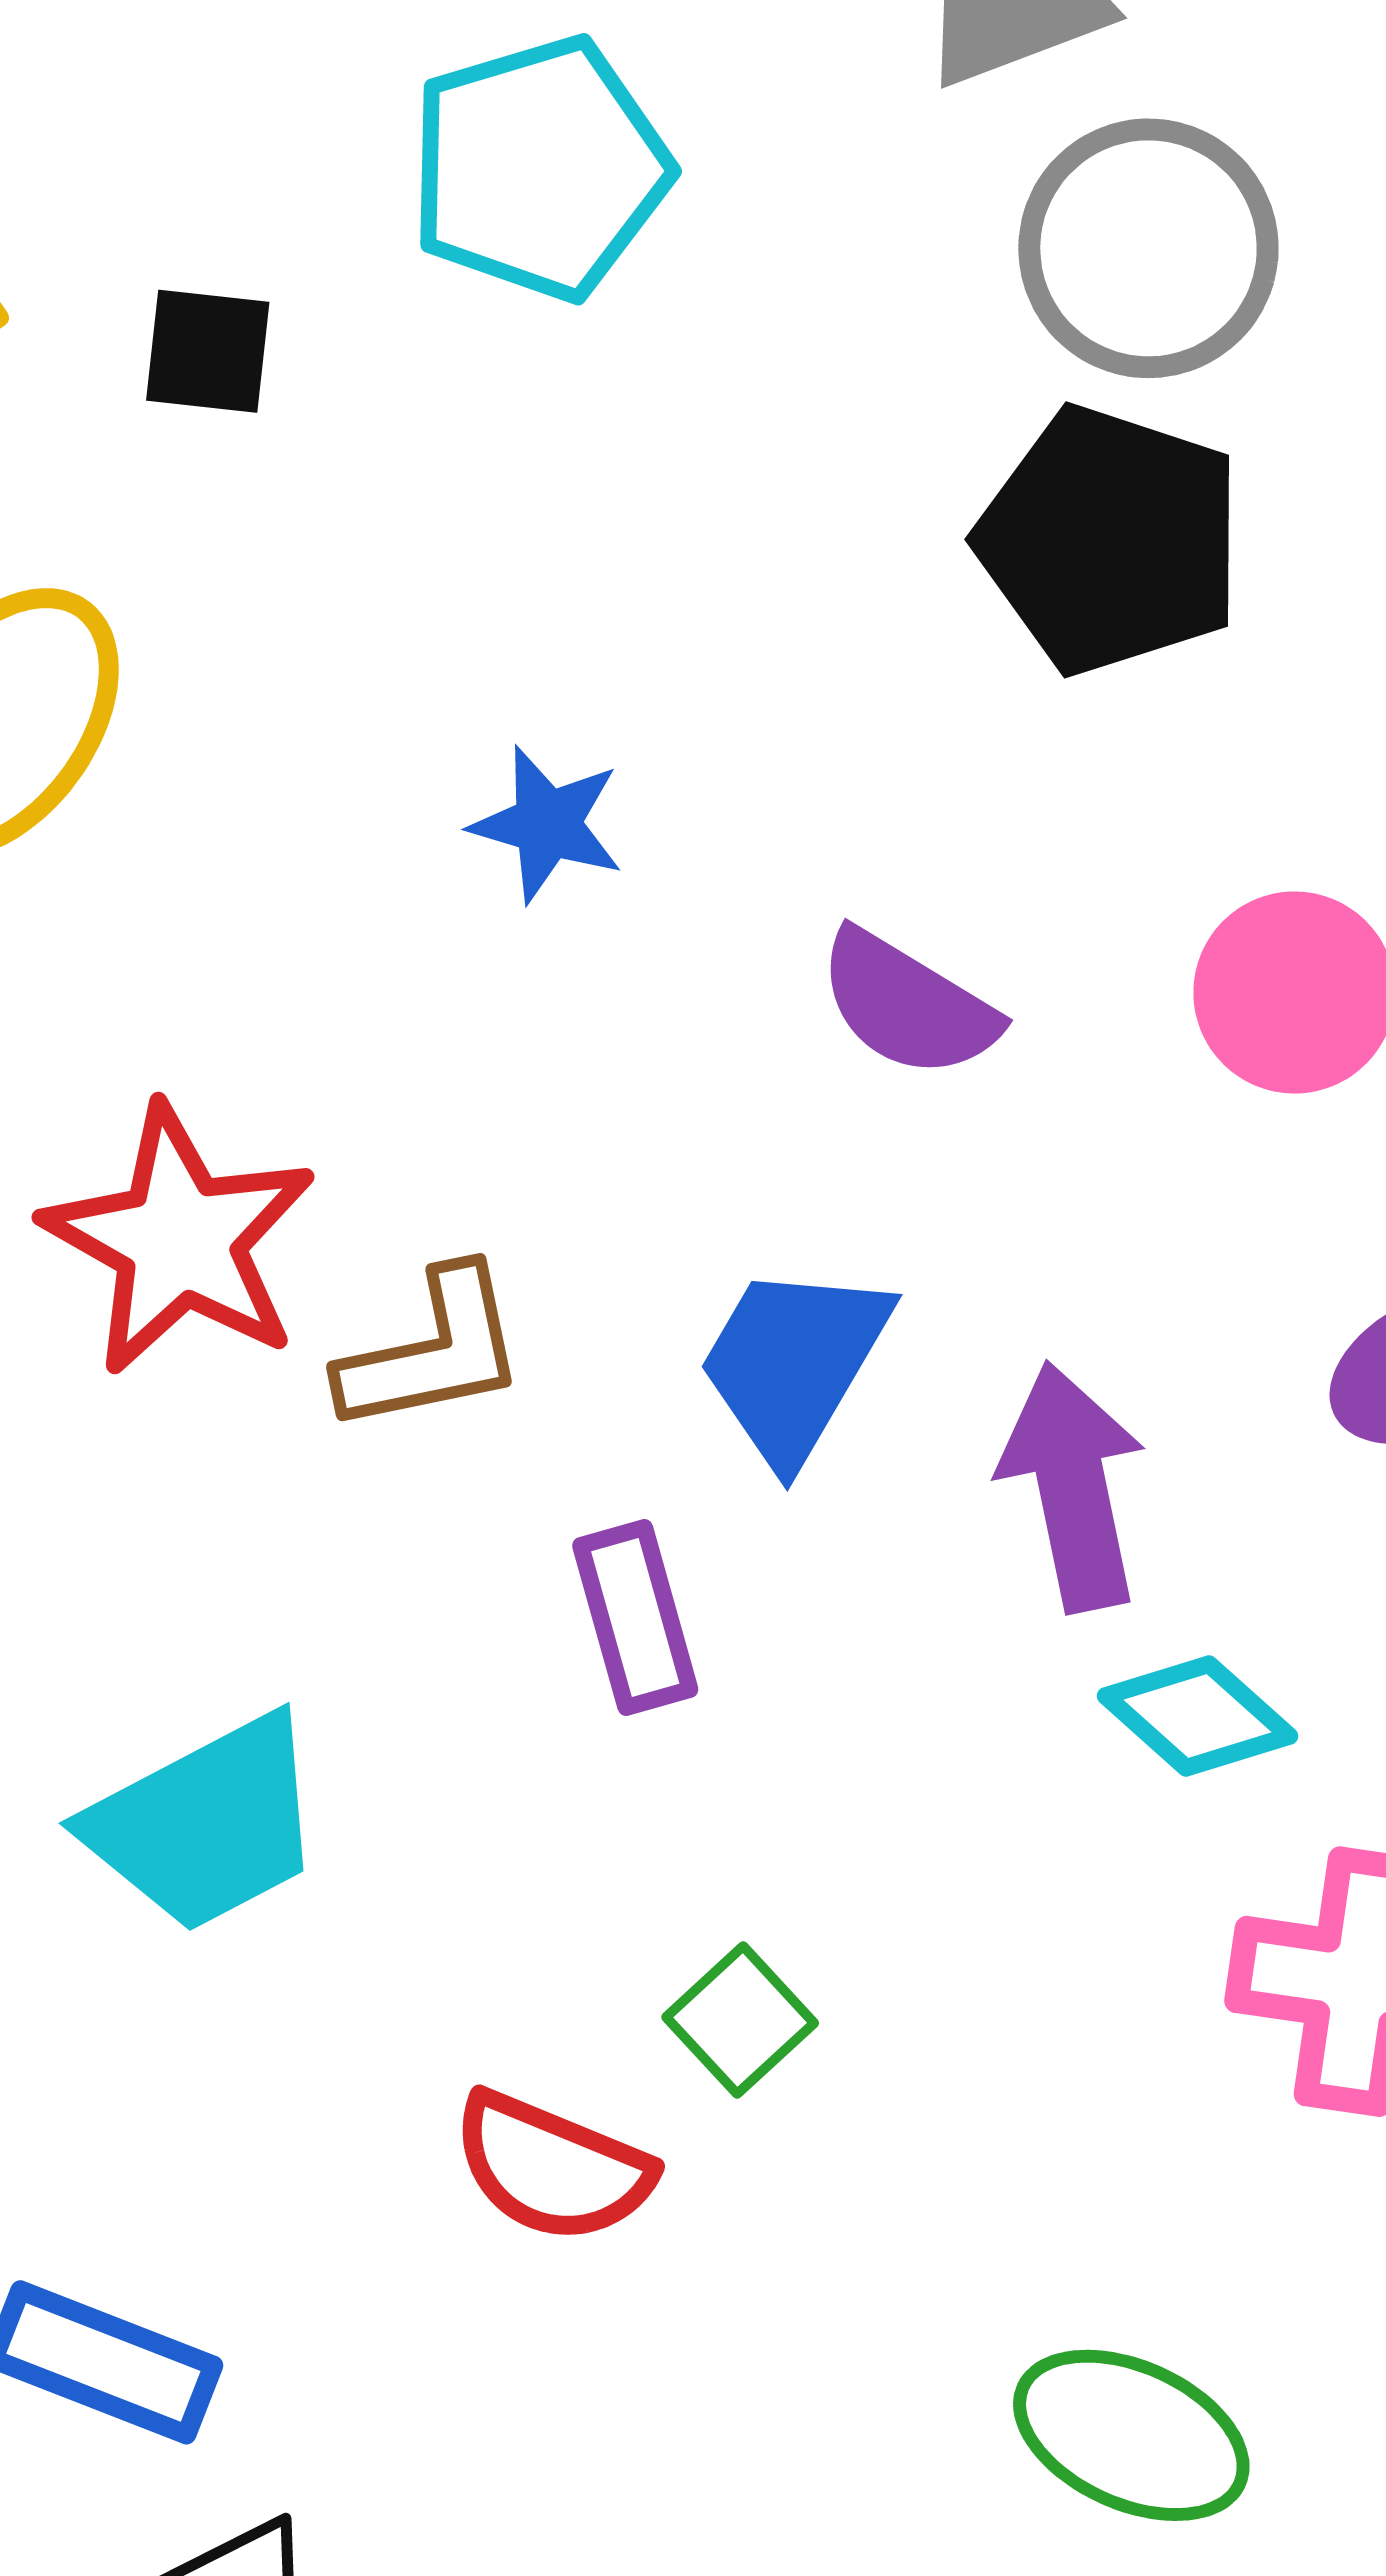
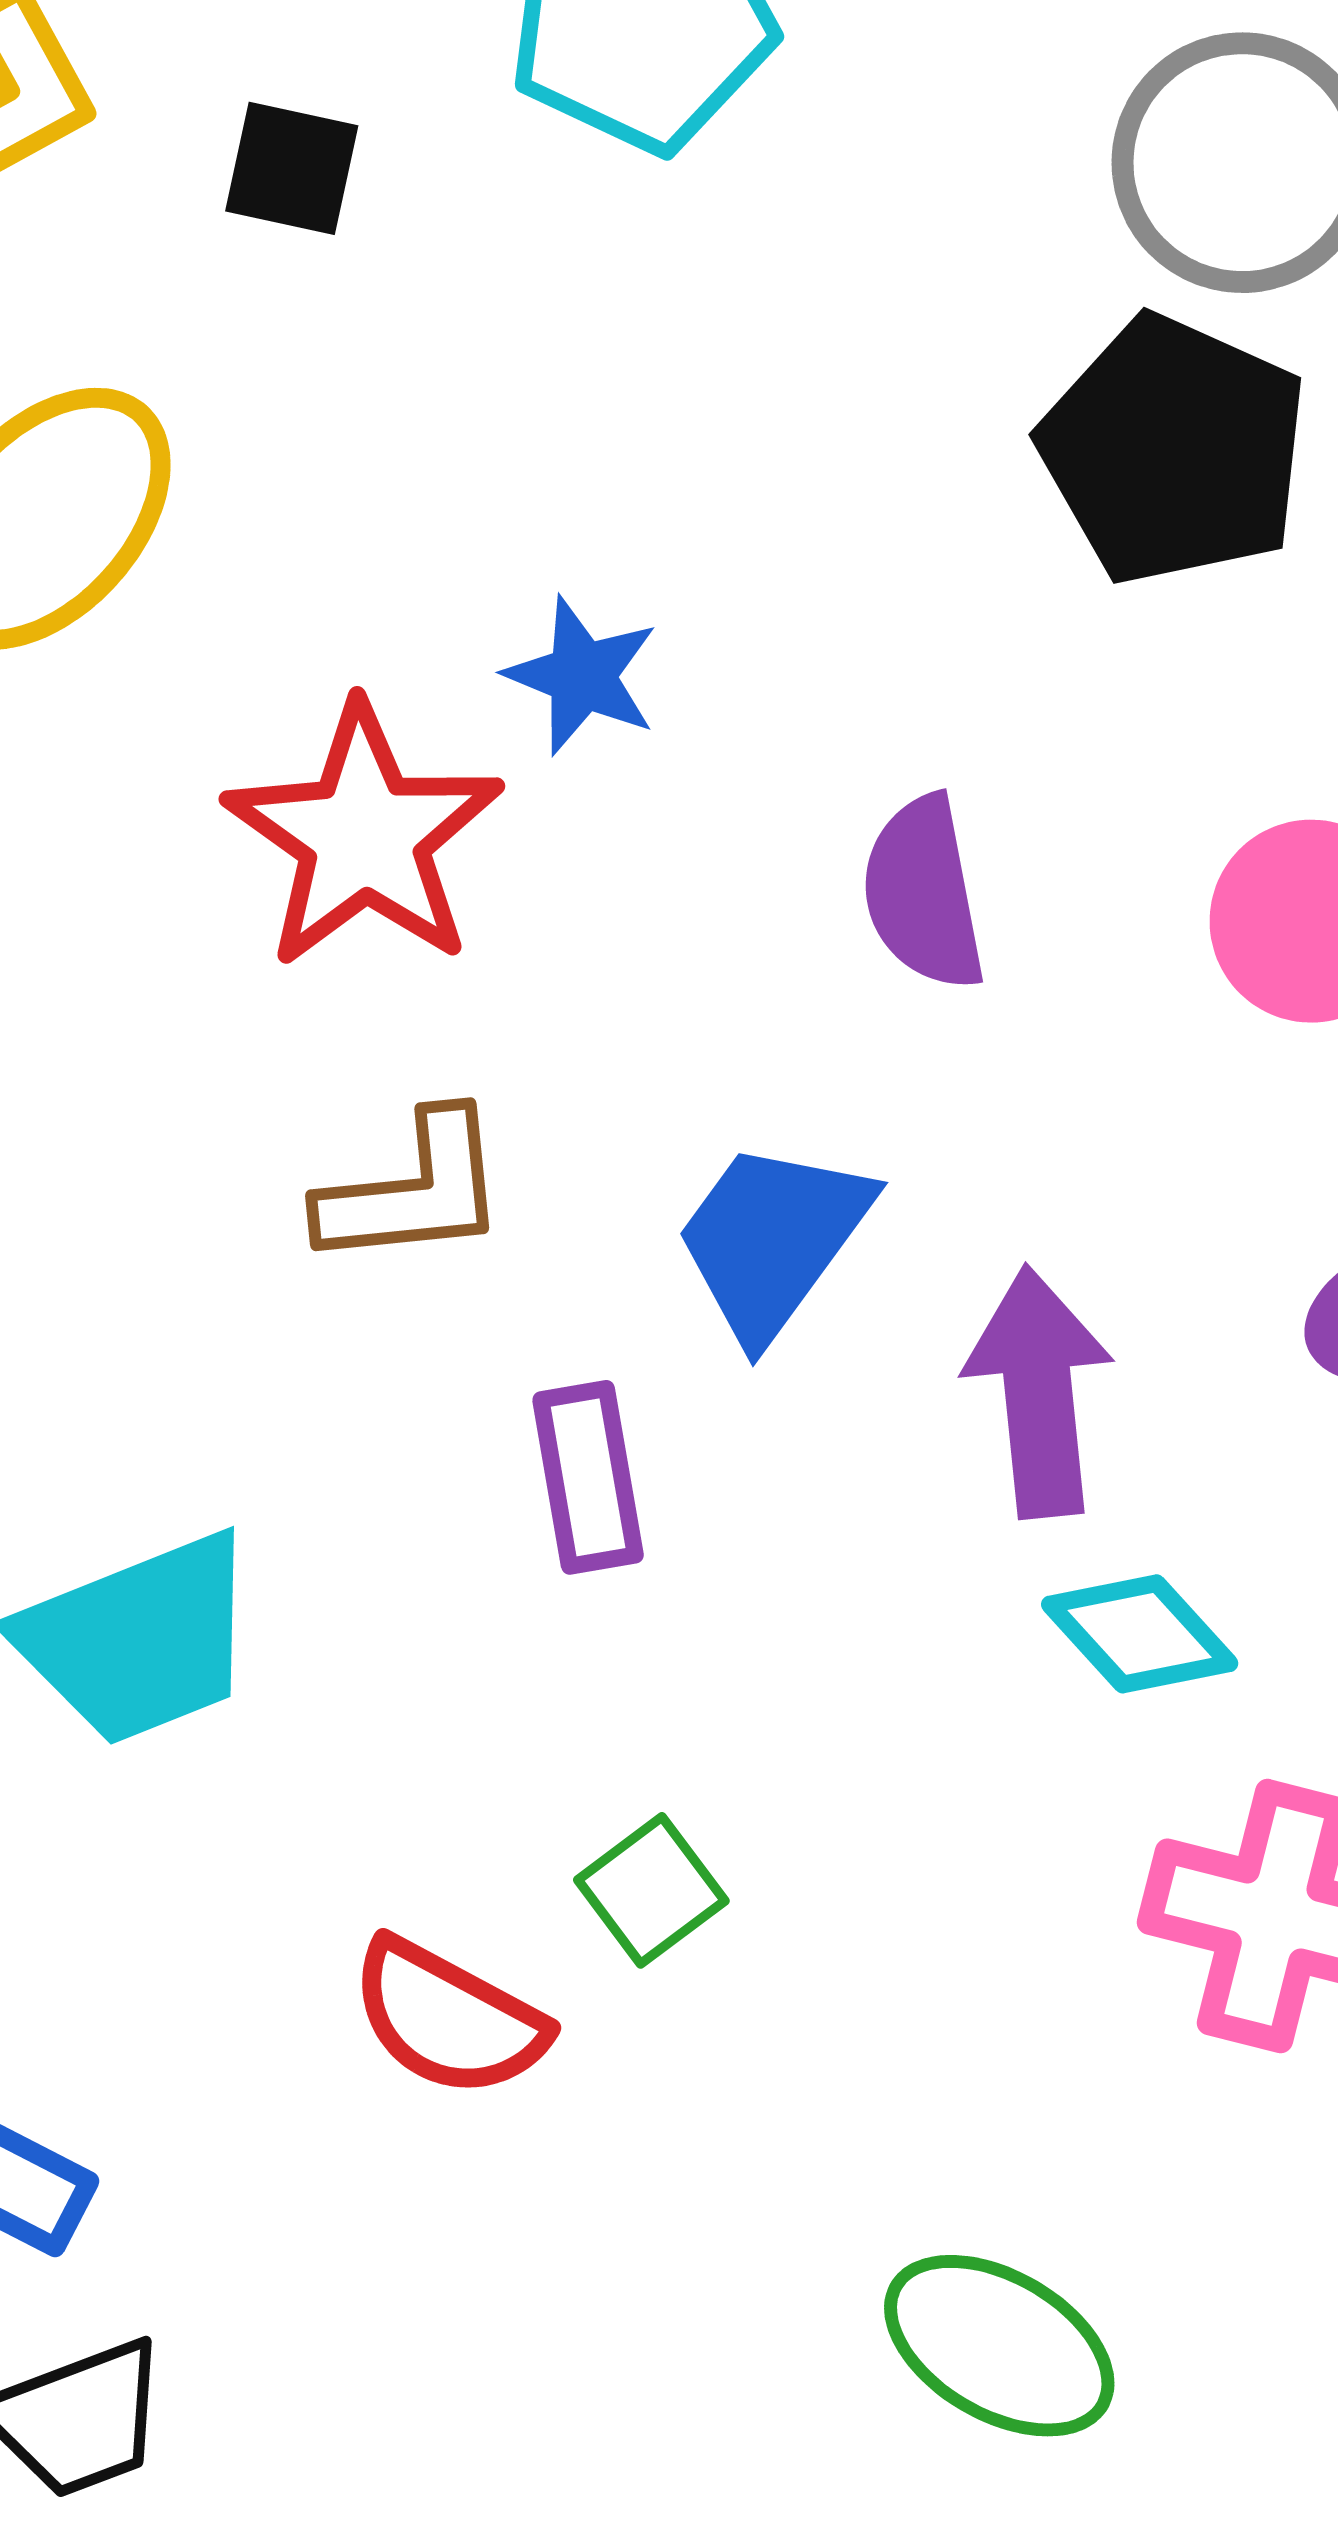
purple semicircle: (908, 1004) -> (923, 893), turned 42
red star: (180, 1240) -> (364, 836), moved

